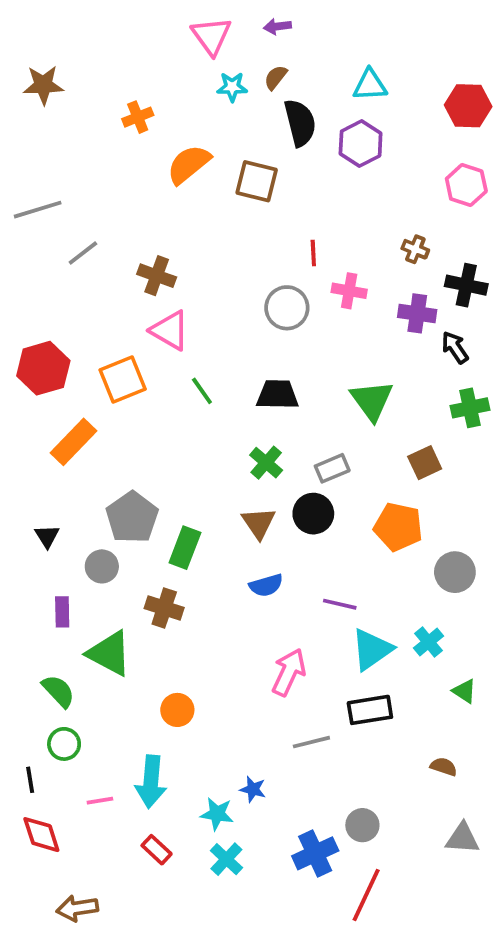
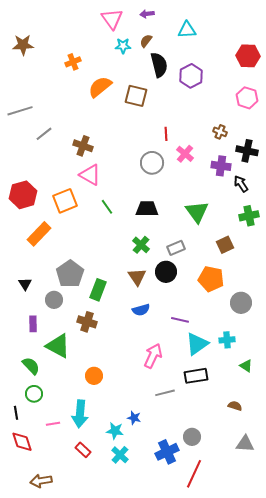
cyan triangle: (370, 85) -> (187, 30), moved
pink cross: (349, 291) -> (185, 154), turned 30
cyan cross: (428, 642) -> (227, 340), turned 35

